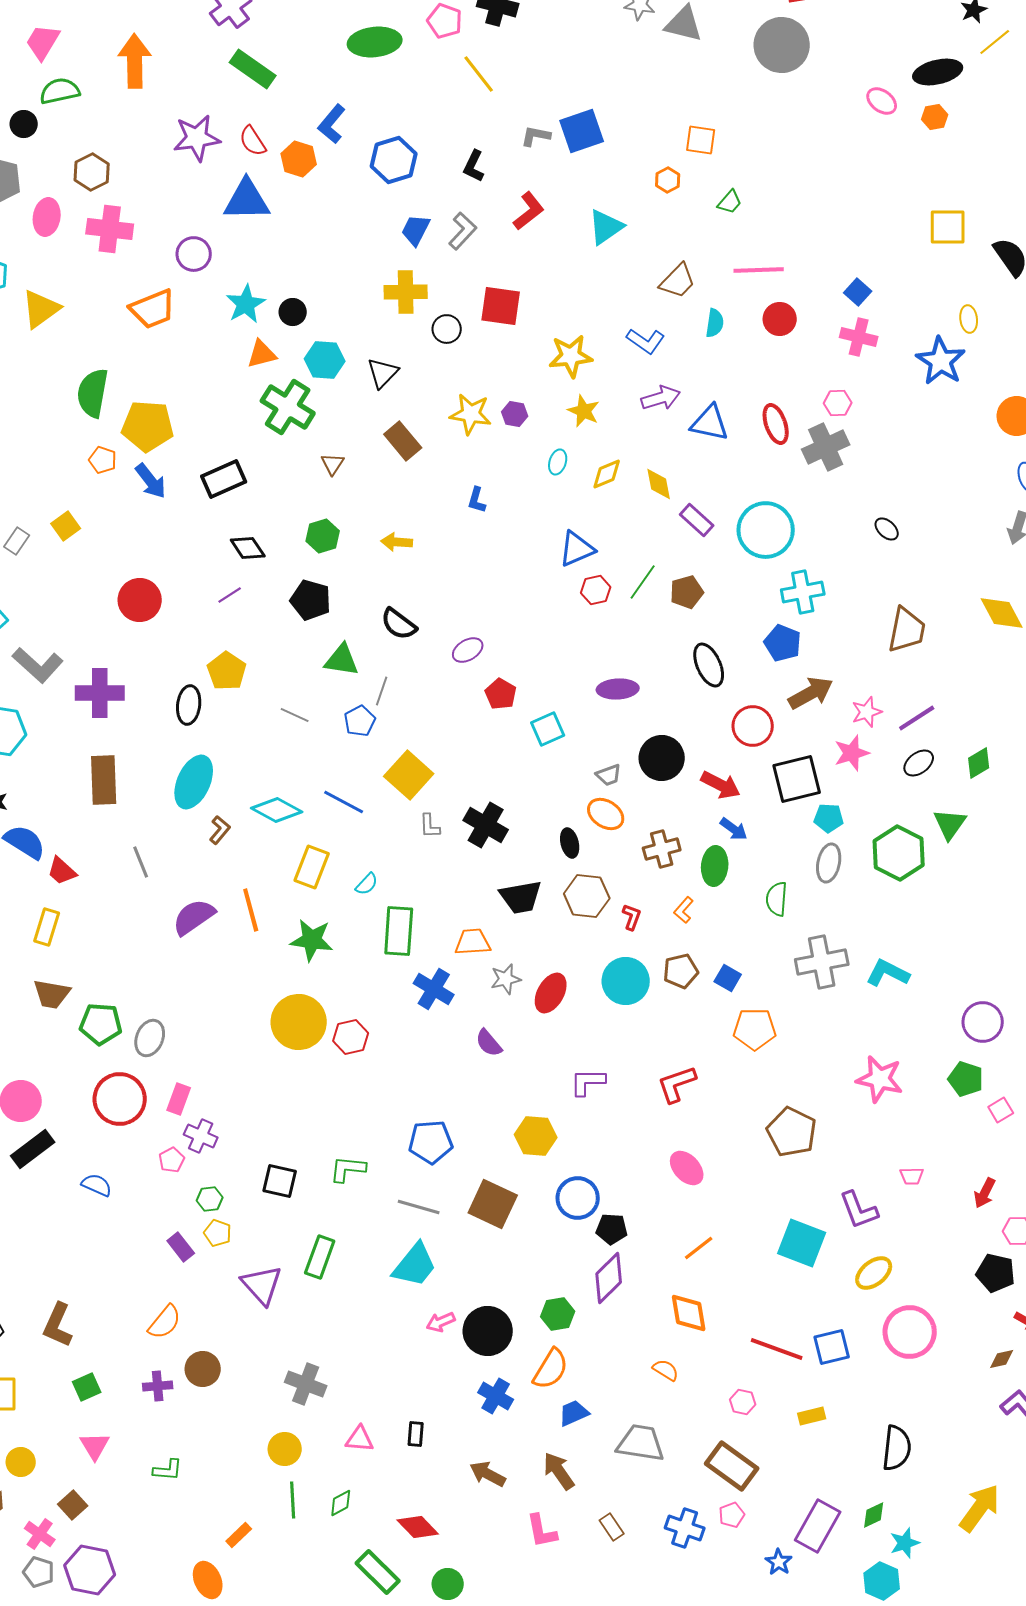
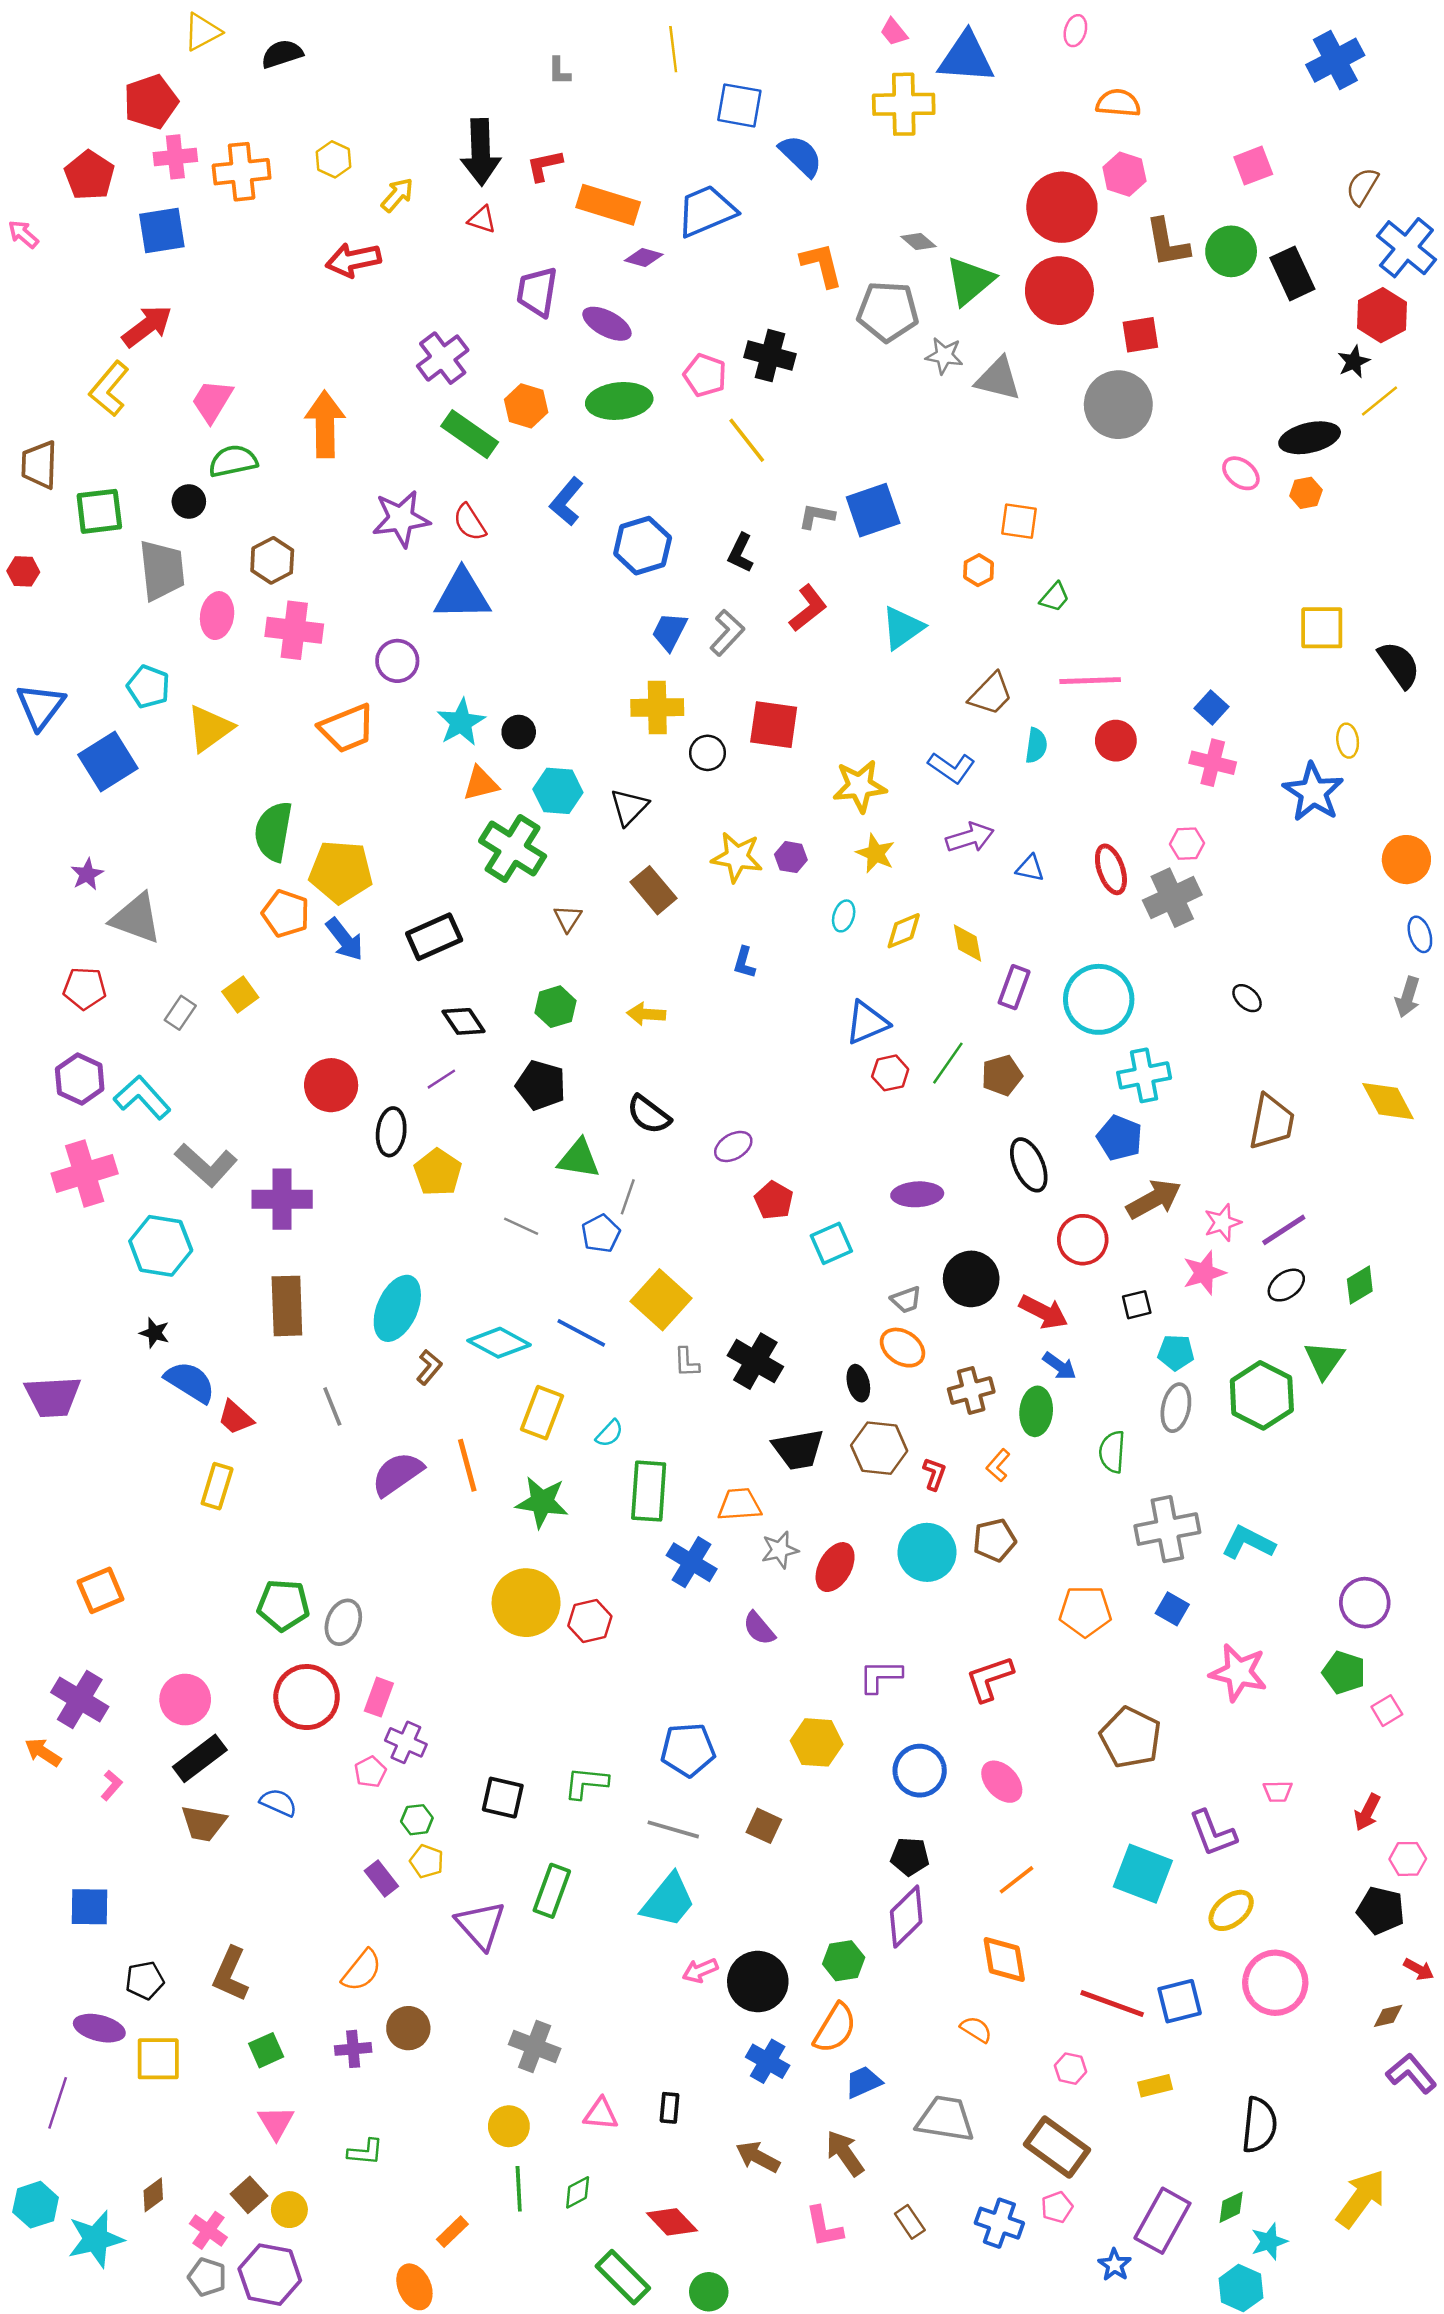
orange hexagon: (299, 159) -> (526, 406), moved
blue triangle: (710, 423) -> (1030, 868), size x0.6
orange pentagon: (103, 460) -> (286, 914), size x1.4
purple rectangle: (697, 520) -> (1014, 987), turned 68
black ellipse: (189, 705) -> (391, 1132), moved
black square: (797, 779) -> (1137, 1305), size x0.5
blue square: (728, 978) -> (1172, 1609), moved
brown trapezoid: (52, 994) -> (204, 1823), moved
blue circle: (578, 1198) -> (920, 1771), moved
brown square: (493, 1204) -> (764, 1826), size x0.6
yellow circle: (21, 1462) -> (289, 2210), moved

